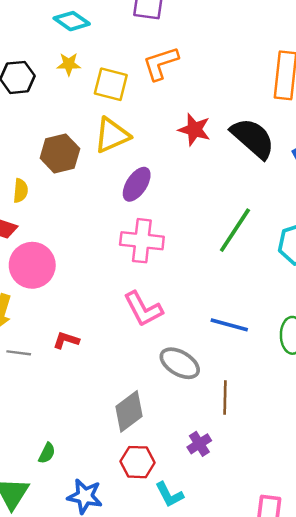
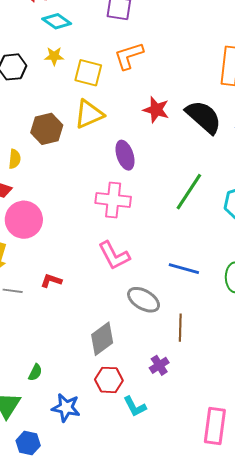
purple ellipse: (137, 184) -> (125, 155), moved, turned -52

